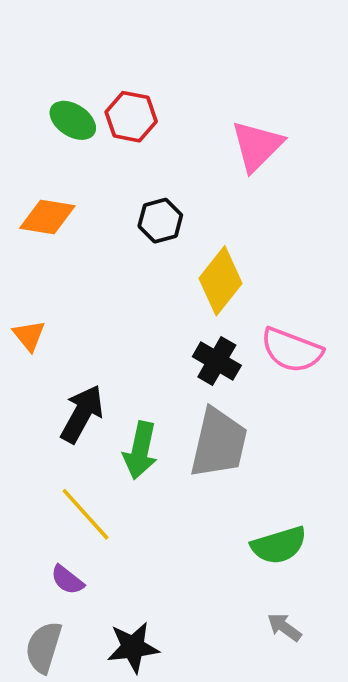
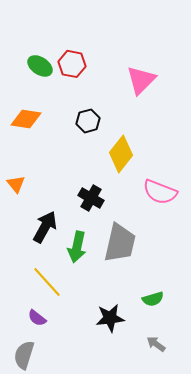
black cross: (217, 361) -> (91, 198), moved
green semicircle: (279, 545) -> (153, 299), size x0.7
black star: (133, 647) -> (110, 318), moved

